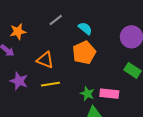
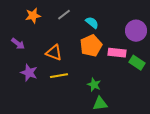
orange star: (18, 32) -> (33, 16), moved
pink rectangle: (109, 94) -> (117, 53), moved

